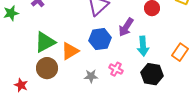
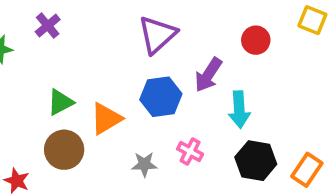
green triangle: (45, 42) -> (60, 102), size x0.7
orange rectangle: (180, 52) -> (307, 170), moved

